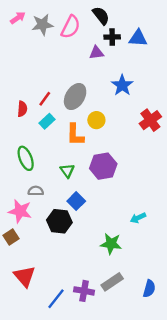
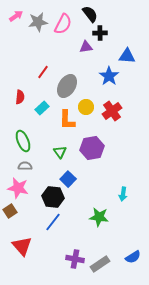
blue triangle: (138, 38) -> (127, 56), moved
red line: (45, 99) -> (43, 72), moved
red cross: (150, 120) -> (112, 111), moved
gray semicircle: (36, 191) -> (25, 166), moved
cyan arrow: (138, 218) -> (123, 194), turned -56
gray rectangle: (112, 282) -> (100, 264), moved
blue semicircle: (149, 289) -> (133, 257), turned 42
blue line: (56, 299) -> (53, 222), moved

